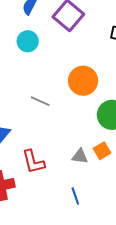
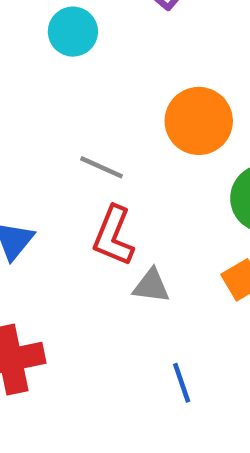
gray triangle: (80, 156) -> (151, 286), moved
red L-shape: (33, 162) -> (113, 236), moved, turned 36

